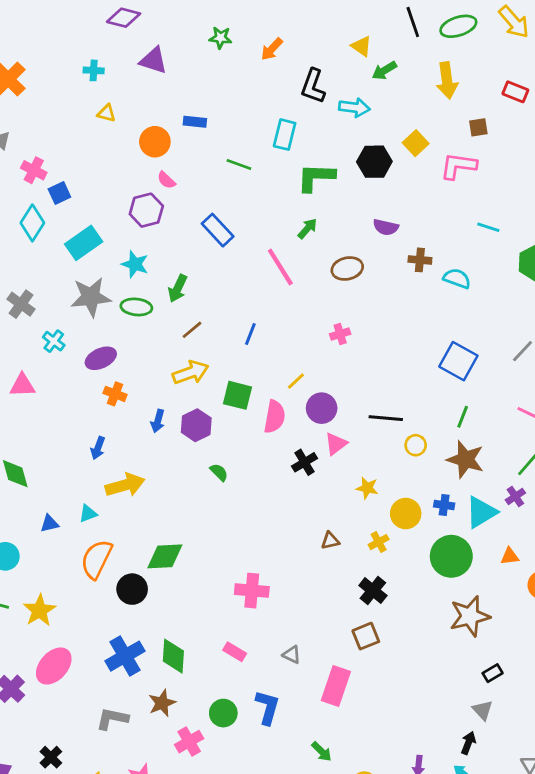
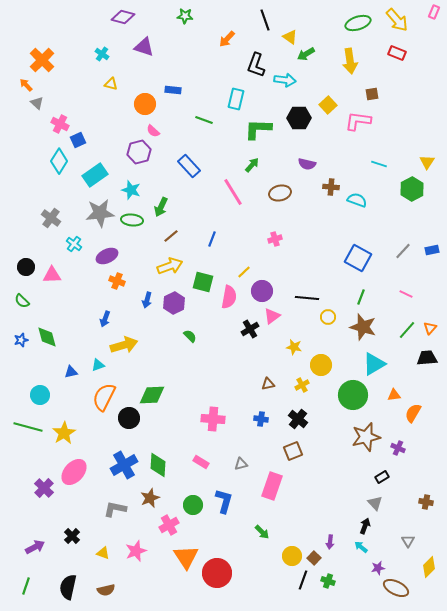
black line: (413, 22) -> (265, 20), moved
green star: (220, 38) -> (185, 16), moved
cyan cross: (94, 70) -> (102, 54), turned 32
red rectangle: (515, 92) -> (397, 53), moved
purple cross: (515, 496) -> (398, 448), moved, turned -32
blue cross: (444, 505) -> (261, 419), moved
gray triangle: (292, 655) -> (241, 464), turned -40

